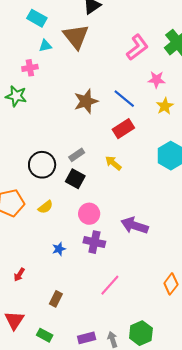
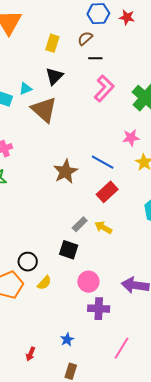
cyan triangle: (45, 46) -> (26, 89), moved
pink L-shape: (137, 47) -> (104, 88), moved
gray rectangle: (77, 155) -> (80, 224), moved
black circle: (42, 165) -> (28, 262), moved, size x0.7
blue star: (59, 249) -> (67, 339), moved

